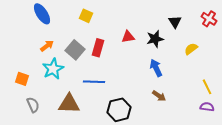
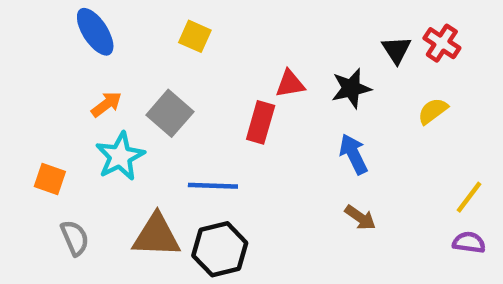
red cross: (209, 19) -> (442, 43), moved
red rectangle: (98, 48) -> (261, 122), moved
yellow line: (207, 87) -> (469, 197), turned 63
black hexagon: (119, 110) -> (220, 249), moved

